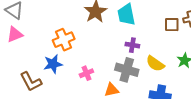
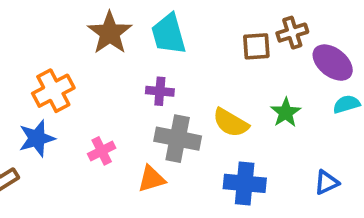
purple cross: (132, 45) -> (160, 91), moved

